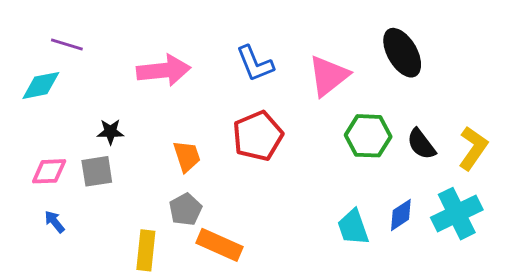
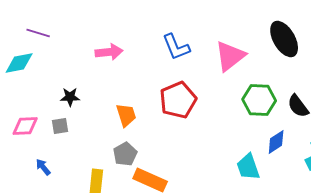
pink arrow: (164, 70) -> (109, 52), size x0.7
gray square: (97, 171) -> (60, 126), size x0.7
blue diamond: (401, 215) -> (276, 142), moved
blue arrow: (55, 222) -> (43, 167), moved

